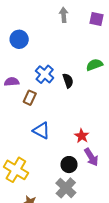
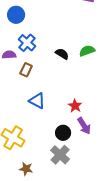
green semicircle: (94, 65) -> (87, 51), moved
blue cross: (45, 74) -> (27, 43), moved
black semicircle: (68, 81) -> (62, 54), turned -40

